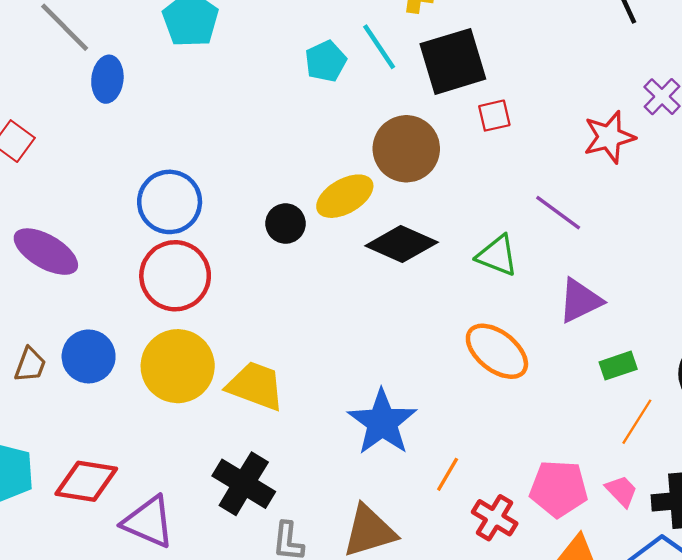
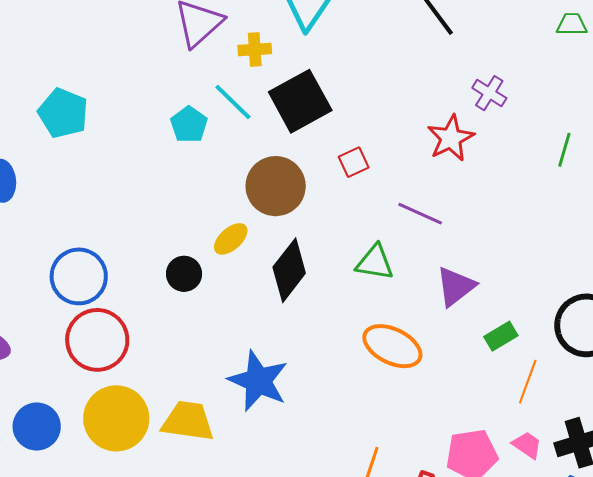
red square: (494, 116) -> (354, 162), moved
yellow ellipse: (345, 196) -> (231, 239), size x0.7
black diamond: (402, 244) -> (289, 270), turned -64
blue star: (382, 422) -> (258, 381), moved

